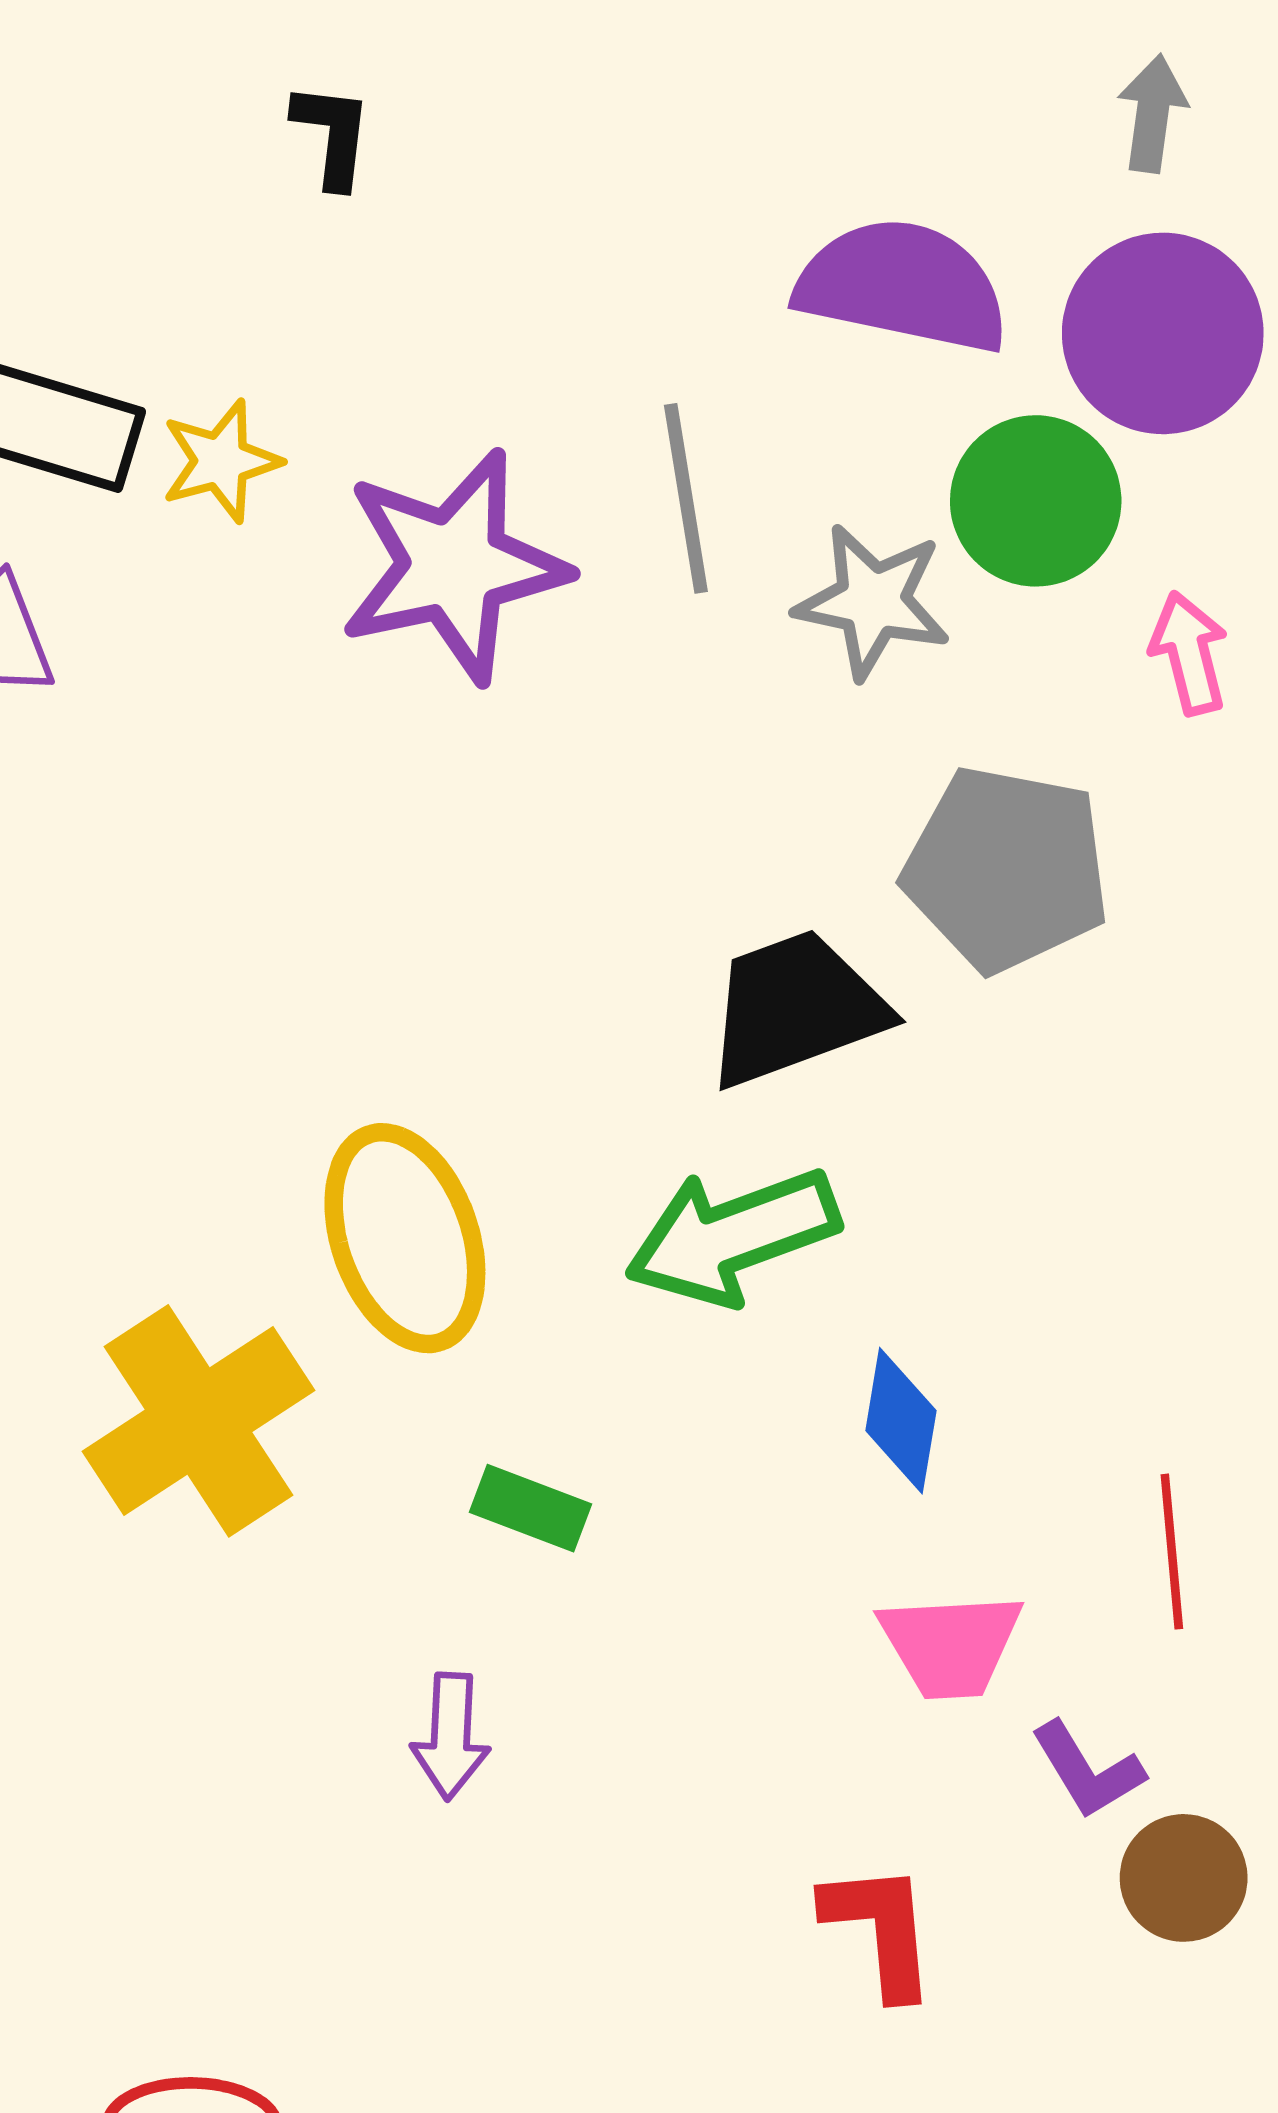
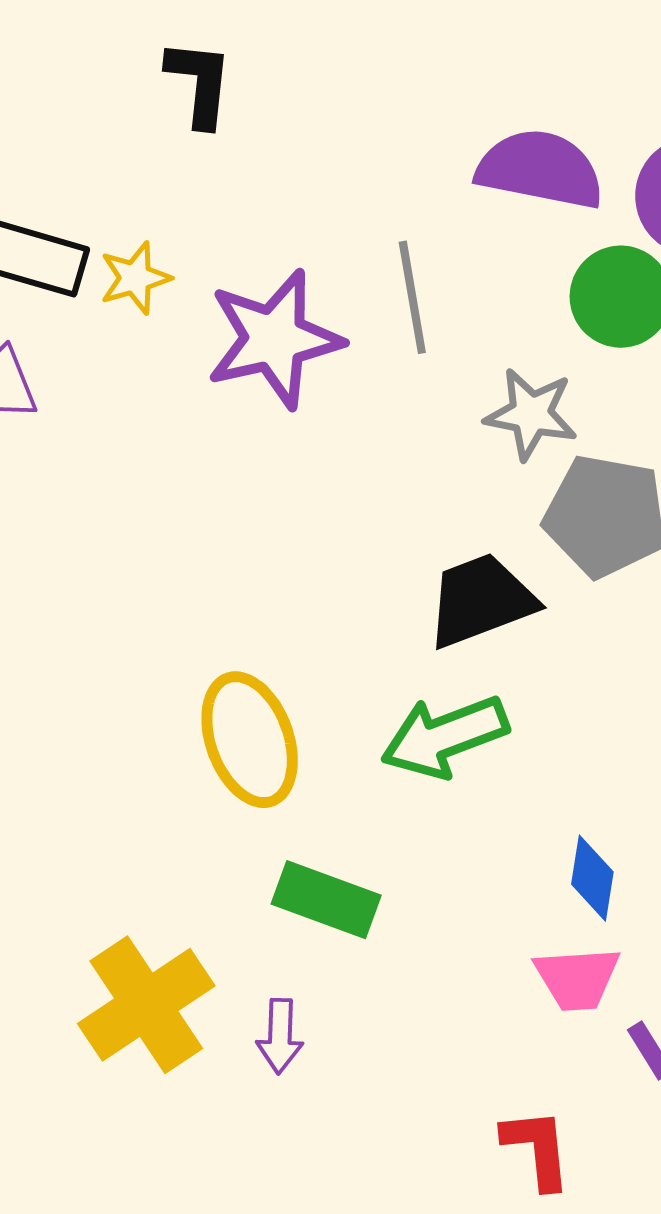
black L-shape: (332, 135) -> (199, 83), size x1.4
gray star: (873, 601) -> (531, 414), moved
yellow cross: (199, 1421) -> (146, 1005), moved
blue diamond: (901, 1421) -> (592, 878), moved
green rectangle: (531, 1508) -> (326, 900), size x1.5

